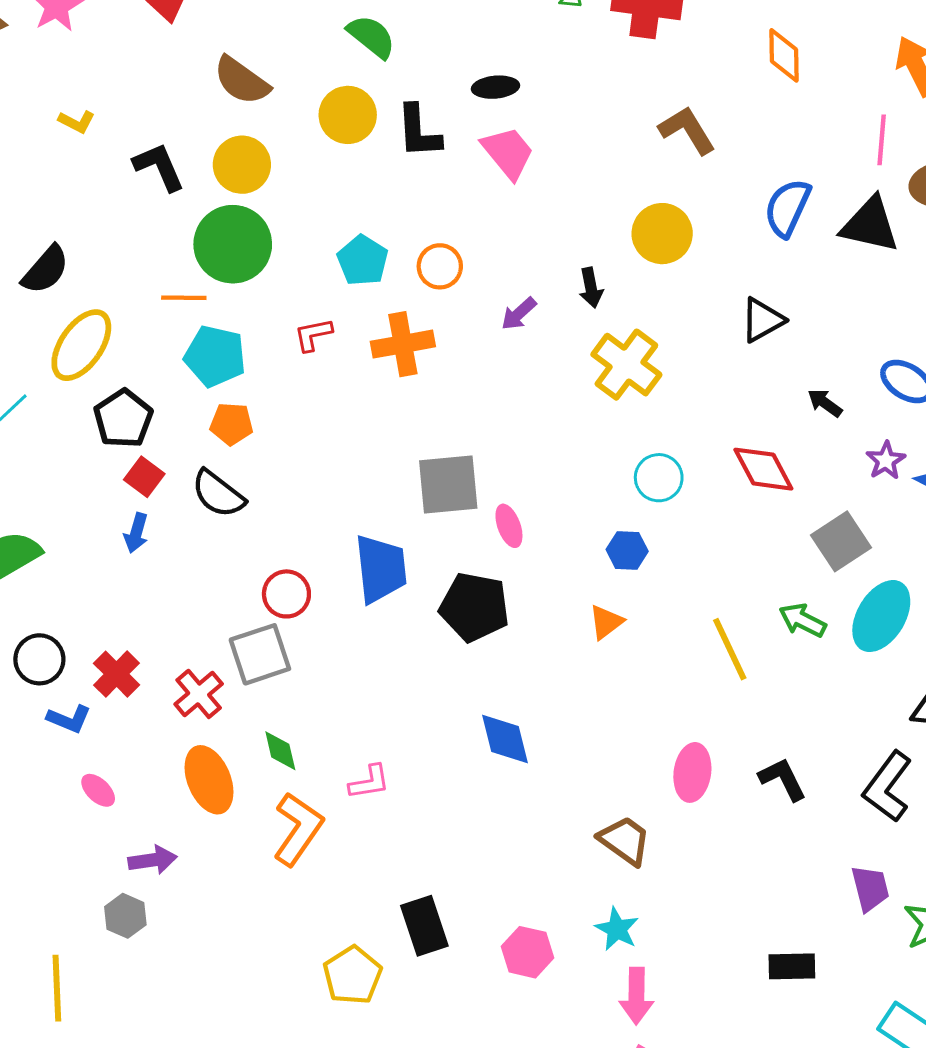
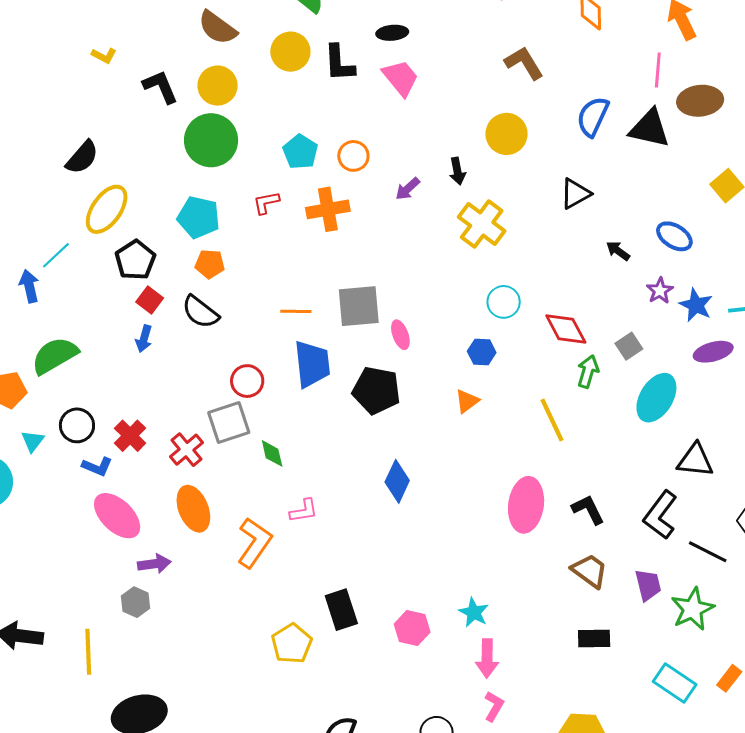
orange line: (184, 298) -> (296, 311), moved
red diamond: (763, 469) -> (566, 329), moved
gray square: (841, 541) -> (629, 346), size x0.7
green arrow: (802, 620) -> (588, 371), moved, turned 80
blue diamond: (505, 739) -> (397, 481), turned 39
green diamond: (280, 751) -> (272, 453), moved
pink ellipse: (692, 772) -> (526, 505), size x1.4
pink ellipse: (98, 790) -> (117, 516), size x2.0
brown trapezoid: (625, 841) -> (590, 571), moved

